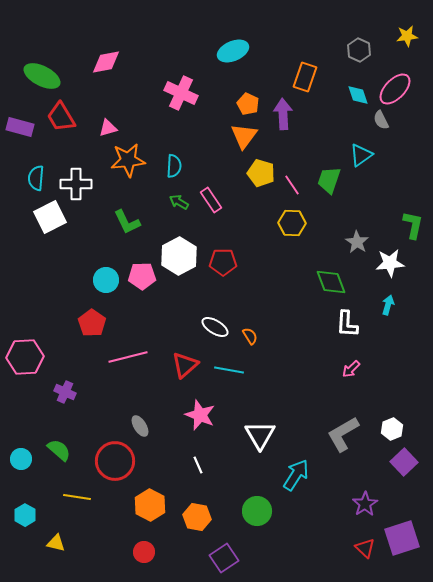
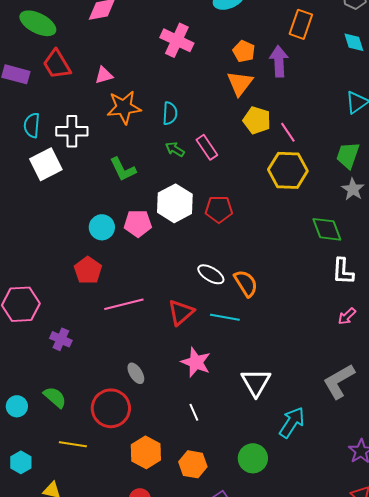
green trapezoid: (329, 180) -> (348, 155), moved
yellow hexagon: (292, 223) -> (288, 170), size x1.4
orange semicircle: (250, 336) -> (246, 283), size x1.6

